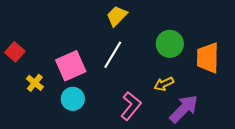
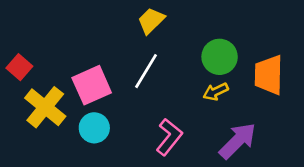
yellow cross: (35, 83) -> (45, 107), size x1.8
yellow arrow: (164, 84) -> (216, 92), moved

